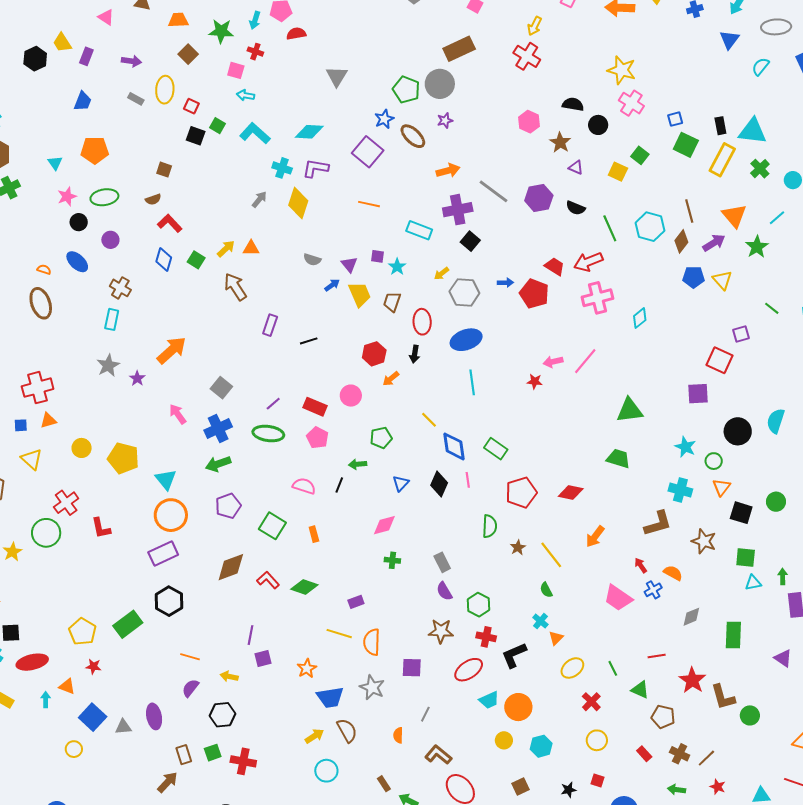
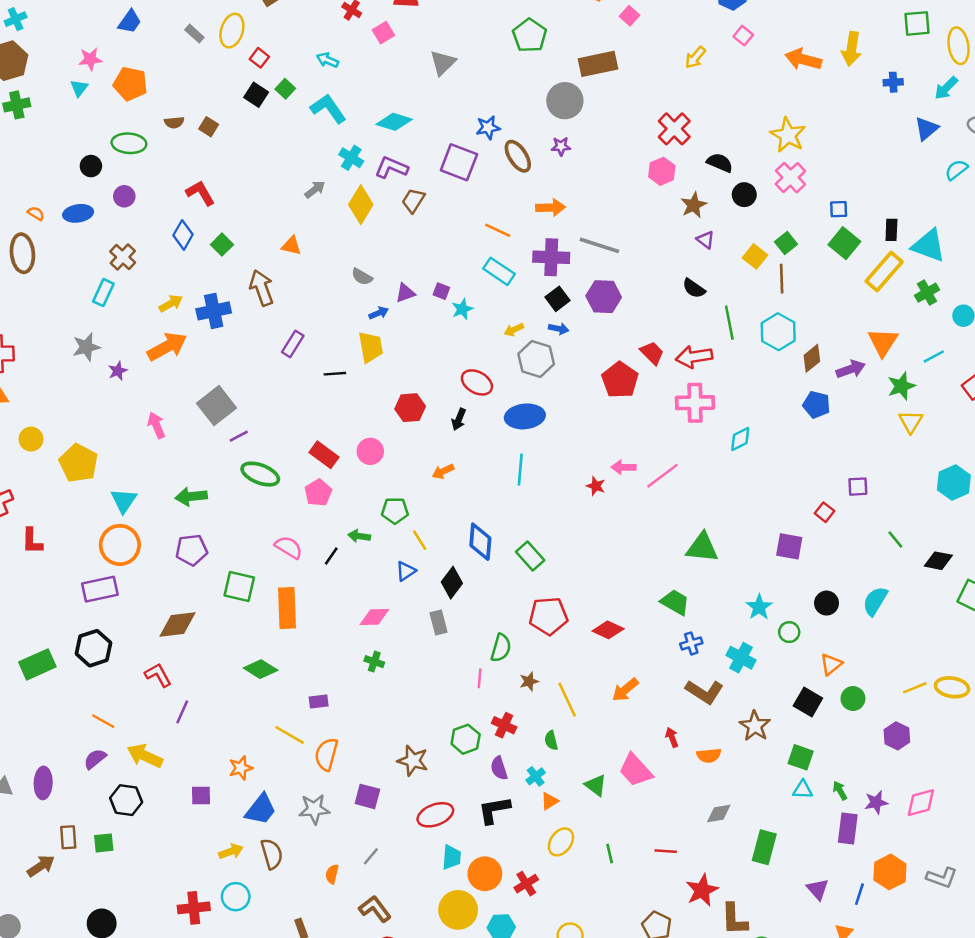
red cross: (527, 56) -> (674, 129), moved
pink square: (236, 70) -> (383, 33), moved, turned 30
green pentagon: (406, 90) -> (530, 36), moved
purple square: (368, 152) -> (459, 162), turned -32
gray line: (493, 191) -> (599, 245), turned -32
pink star: (67, 197) -> (90, 59), moved
purple hexagon: (539, 198) -> (604, 297), moved
brown semicircle: (153, 199) -> (174, 122), moved
orange line: (369, 204) -> (498, 230), moved
brown line: (689, 211) -> (782, 279), moved
yellow arrow: (226, 249) -> (171, 303), moved
blue ellipse: (77, 262) -> (78, 213), turned -65
purple triangle: (349, 264) -> (405, 293), turned 36
yellow triangle: (722, 280) -> (911, 422), moved
blue arrow: (505, 283) -> (559, 329), moved
yellow trapezoid: (360, 294) -> (371, 347), moved
brown trapezoid: (392, 302) -> (413, 200), moved
green line: (772, 308) -> (895, 540), moved
red ellipse: (422, 322) -> (477, 382), turned -70
red square: (720, 360) -> (825, 512), size x0.6
orange arrow: (391, 379) -> (443, 471), moved
gray square: (221, 388) -> (217, 406), size x1.4
purple line: (273, 404) -> (239, 436), moved
yellow line: (429, 420) -> (420, 540), moved
blue cross: (218, 429) -> (214, 311), moved
black circle: (738, 431) -> (827, 603), size x0.7
pink line: (468, 480) -> (480, 678), moved
orange triangle: (721, 487) -> (831, 664), moved
brown L-shape: (658, 524) -> (704, 692), turned 36
green square: (272, 526) -> (239, 586), turned -32
orange rectangle: (314, 534) -> (287, 608), size x2.0
gray rectangle: (442, 562) -> (439, 623), moved
orange semicircle: (673, 573) -> (709, 755), turned 132
green arrow: (783, 576) -> (840, 791), turned -42
red L-shape: (268, 580) -> (158, 675), moved
blue cross: (653, 590) -> (691, 643), moved
purple semicircle: (444, 591) -> (499, 768), moved
red cross: (486, 637) -> (504, 725), moved
purple square: (263, 659) -> (201, 796), moved
yellow ellipse: (572, 668) -> (561, 842), turned -30
yellow arrow: (229, 676) -> (145, 756), size x1.6
gray star: (372, 687) -> (314, 809), turned 30
green triangle: (640, 690) -> (596, 785), moved
blue trapezoid: (330, 697) -> (261, 809), turned -56
cyan trapezoid: (489, 700) -> (452, 857), turned -75
red cross: (591, 702) -> (526, 884), moved
yellow circle: (504, 740) -> (458, 910), size x1.8
red cross: (243, 761) -> (194, 908), moved, turned -30

